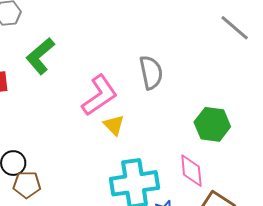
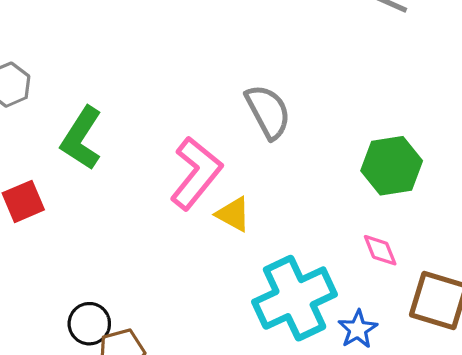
pink diamond: (191, 171) -> (380, 250), size x0.7

